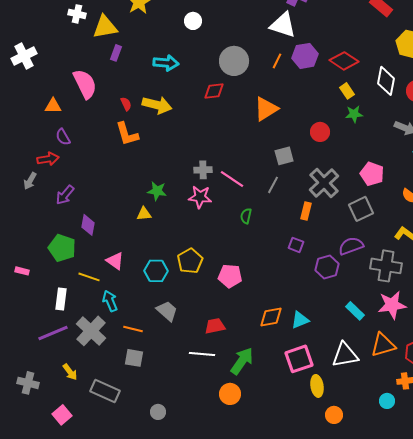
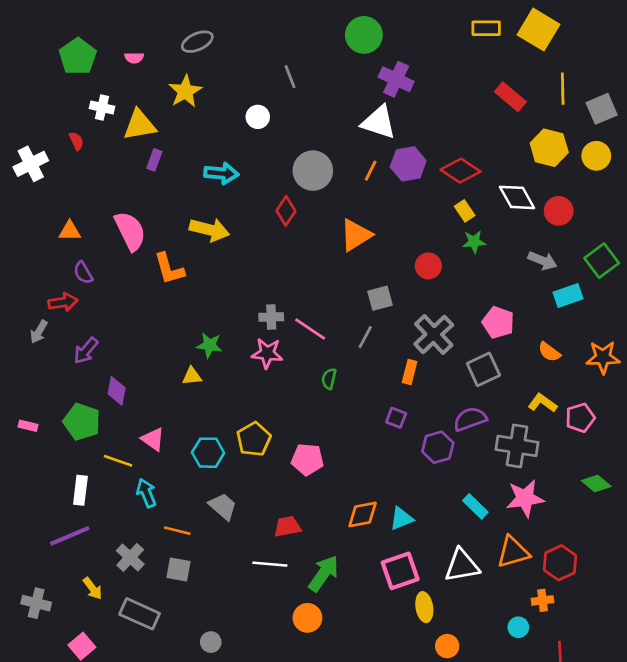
white diamond: (386, 81) -> (517, 197), turned -40
pink semicircle: (85, 84) -> (130, 231), moved
red diamond: (214, 91) -> (286, 211), turned -50
red semicircle: (126, 104) -> (76, 141), moved
pink rectangle: (22, 271) -> (28, 426), moved
gray cross: (91, 331) -> (130, 557), moved, size x0.7

